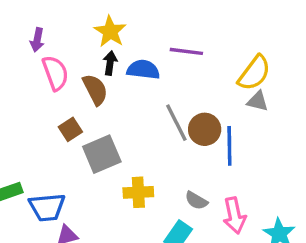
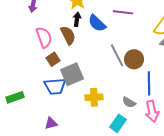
blue semicircle: (143, 70) -> (97, 23), turned -144
pink semicircle: (55, 73) -> (44, 37), moved
blue line: (229, 146) -> (149, 83), moved
blue trapezoid: (47, 207) -> (55, 86), moved

